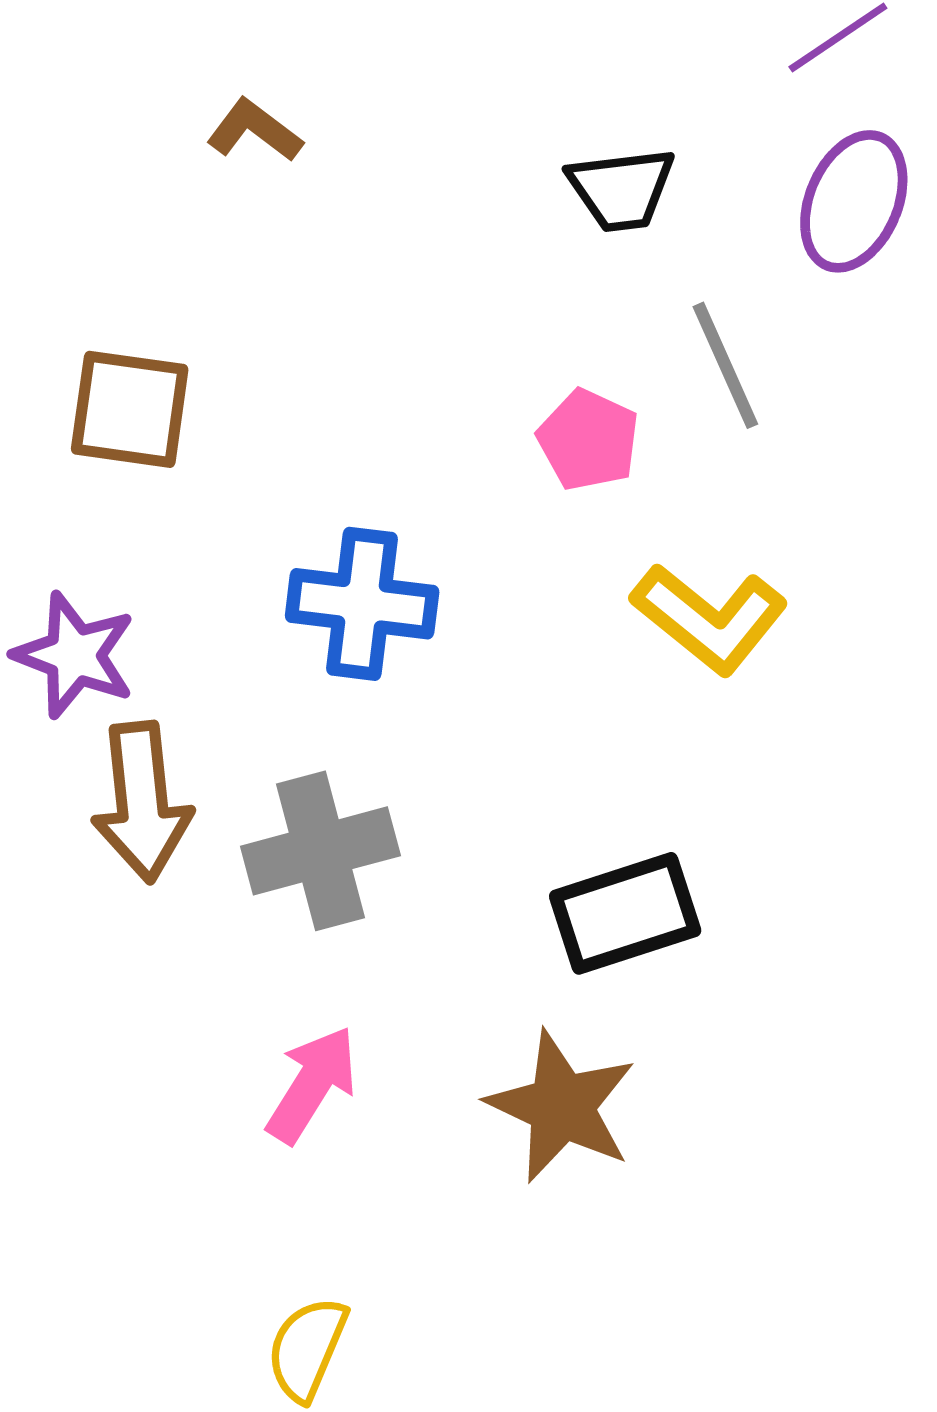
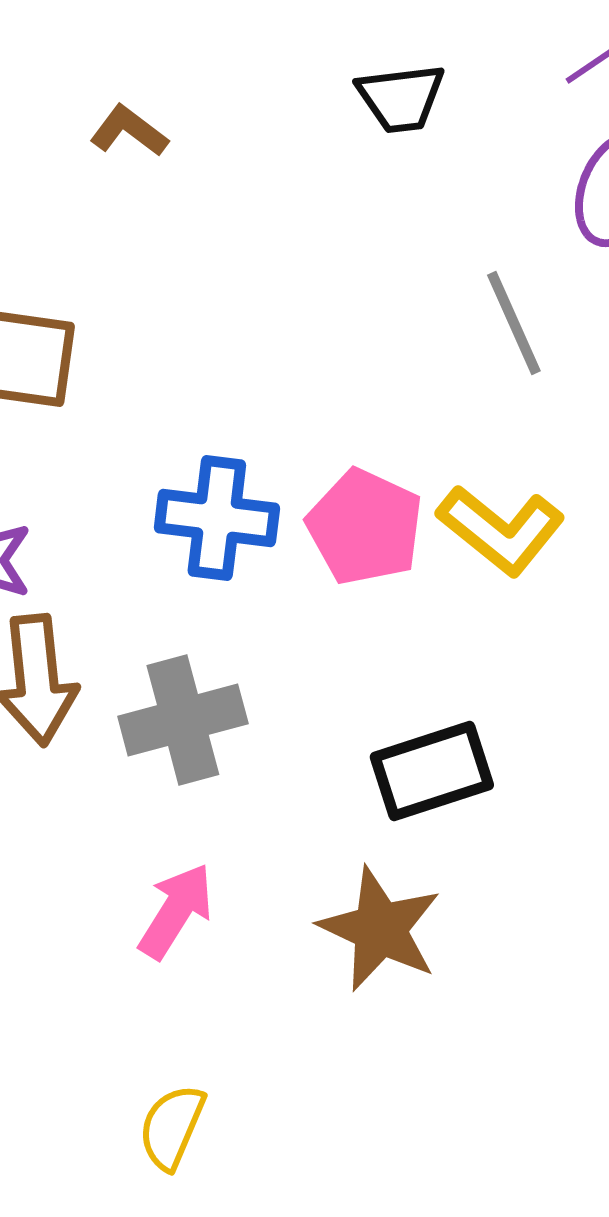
black trapezoid: (621, 189) -> (401, 98), moved
pink pentagon: (588, 440) -> (365, 527), moved, size x1.4

